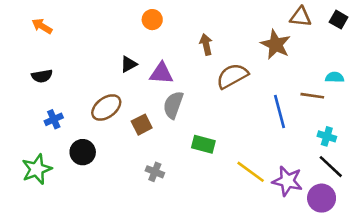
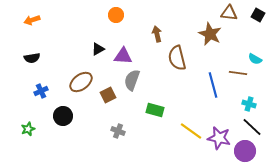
orange arrow: (42, 26) -> (32, 20), turned -49
brown semicircle: (232, 76) -> (177, 58), turned -75
cyan semicircle: (335, 77) -> (255, 59), turned -152
green star: (37, 169) -> (28, 129), size x0.6

